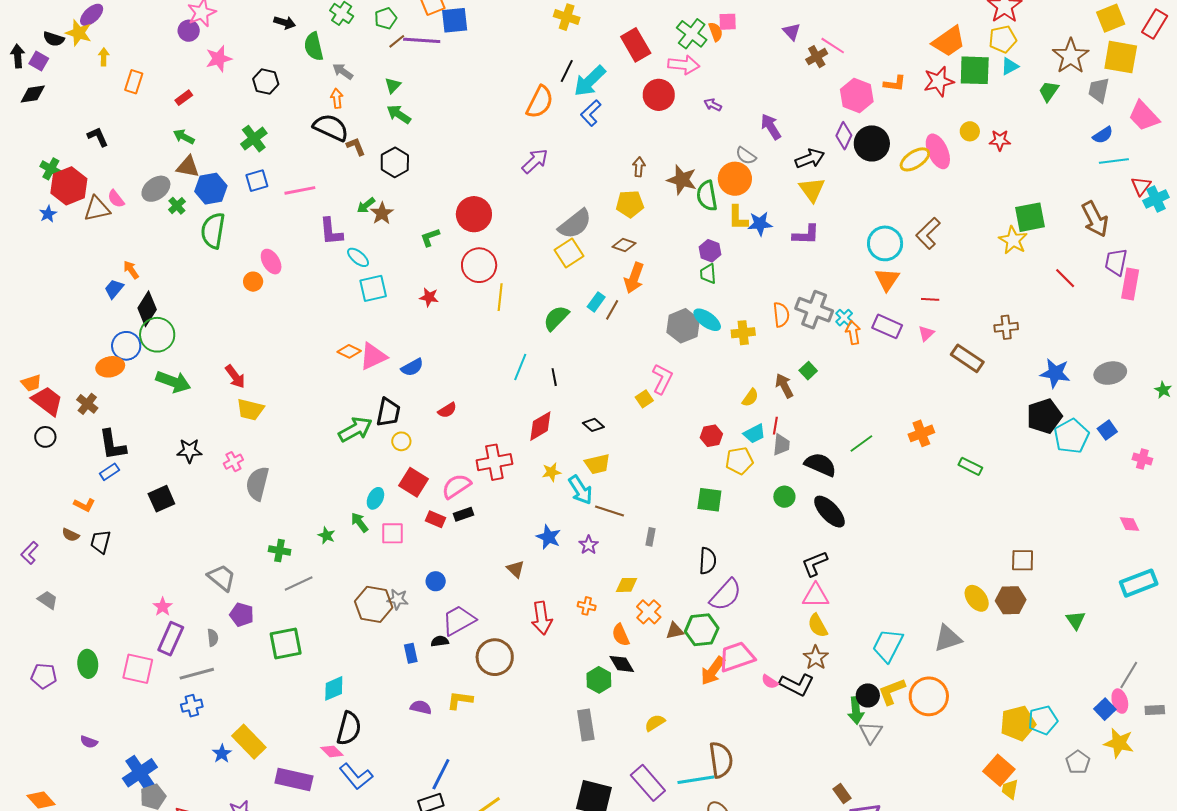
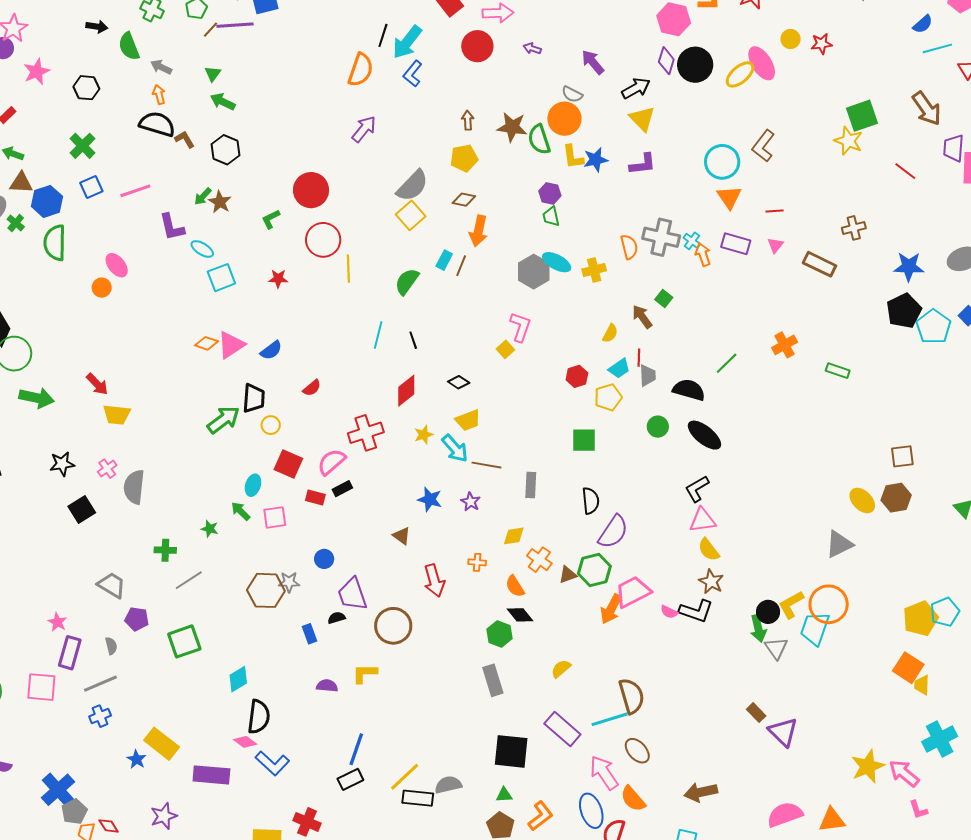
black square: (161, 499) -> (82, 510), moved
gray rectangle: (651, 537) -> (531, 485), size x1.4
purple trapezoid: (459, 620) -> (352, 594), turned -72
cyan trapezoid: (888, 645) -> (815, 628), moved

